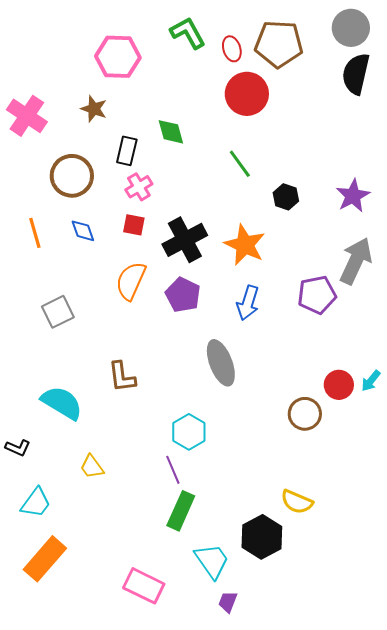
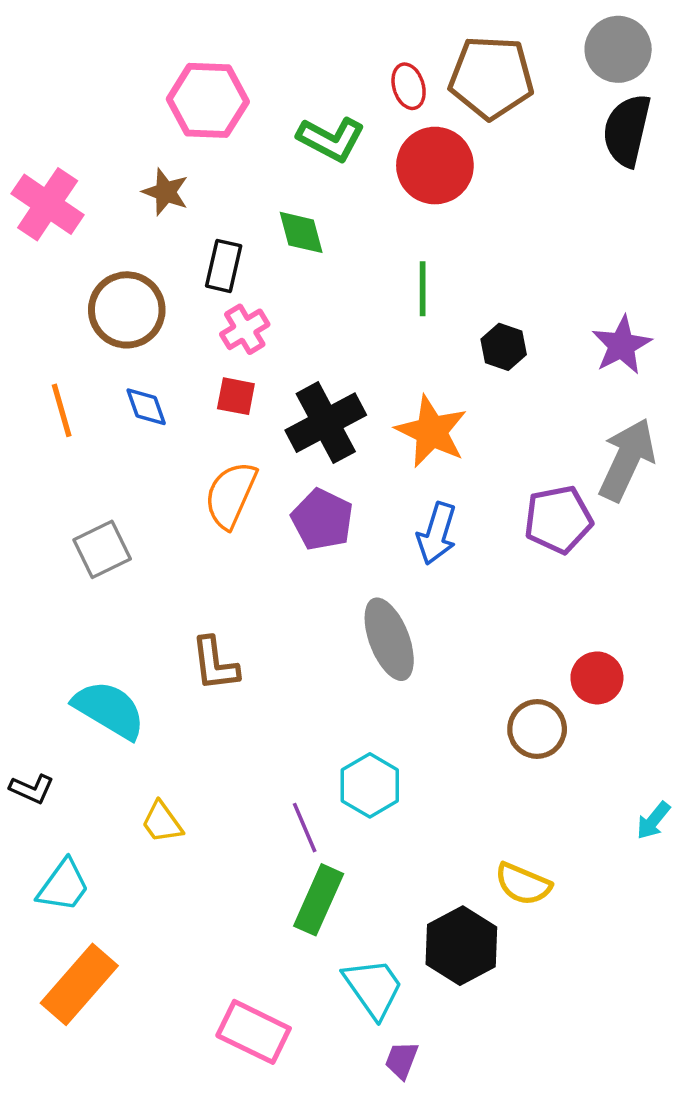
green L-shape: (188, 33) -> (331, 139), moved, turned 147
green line: (240, 164) -> (423, 289), turned 36
cyan arrow: (371, 381) -> (653, 821), moved
cyan hexagon: (189, 432) -> (370, 785), moved

